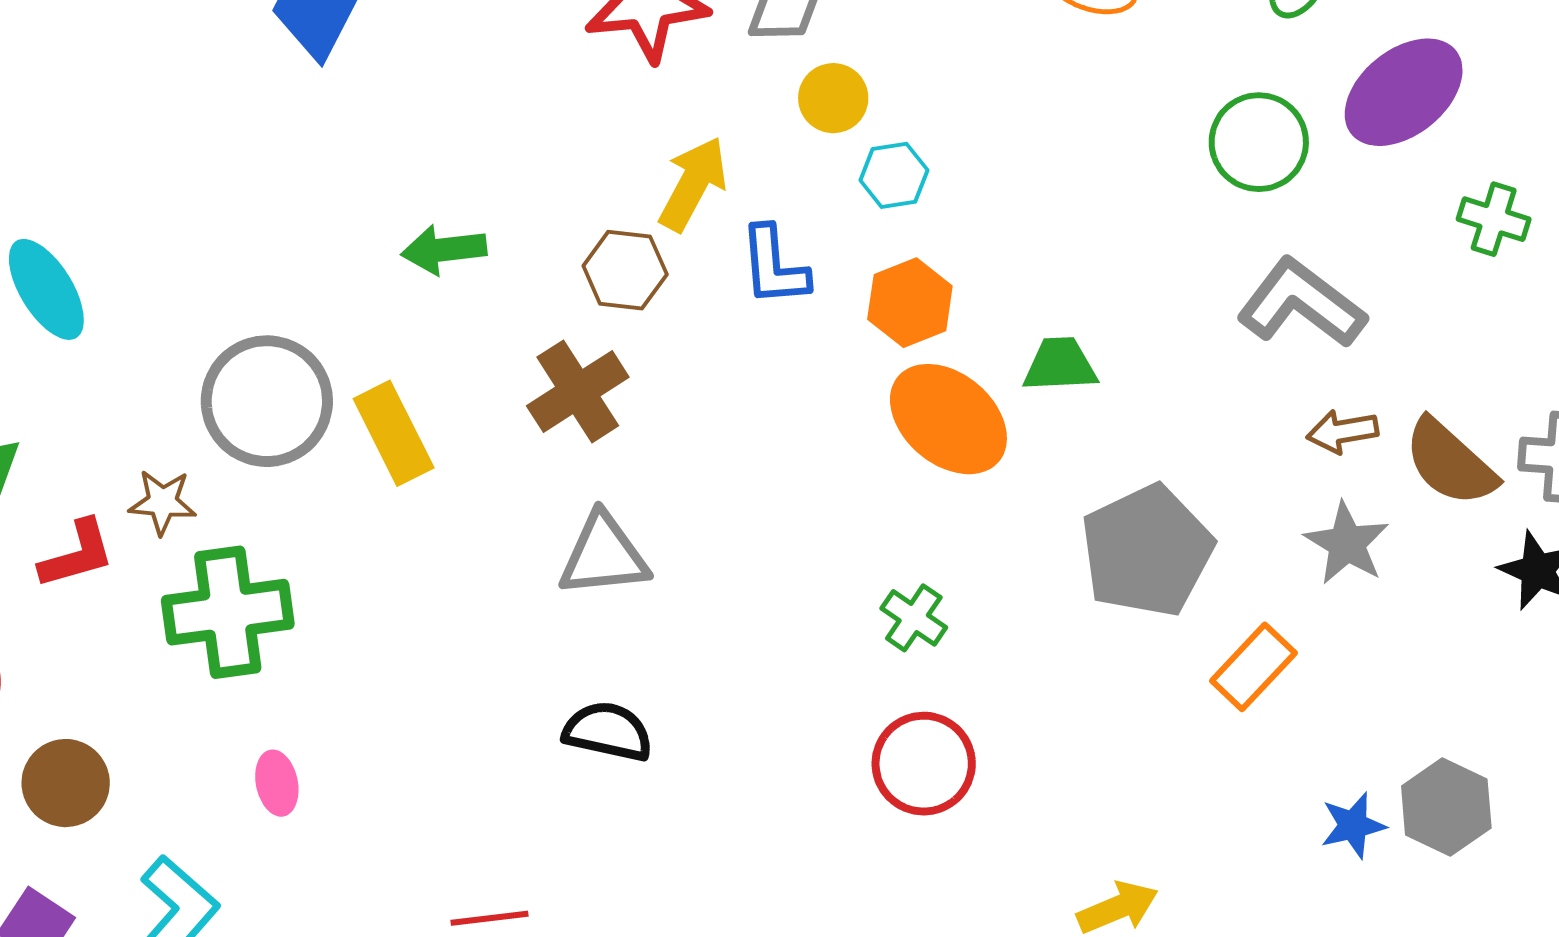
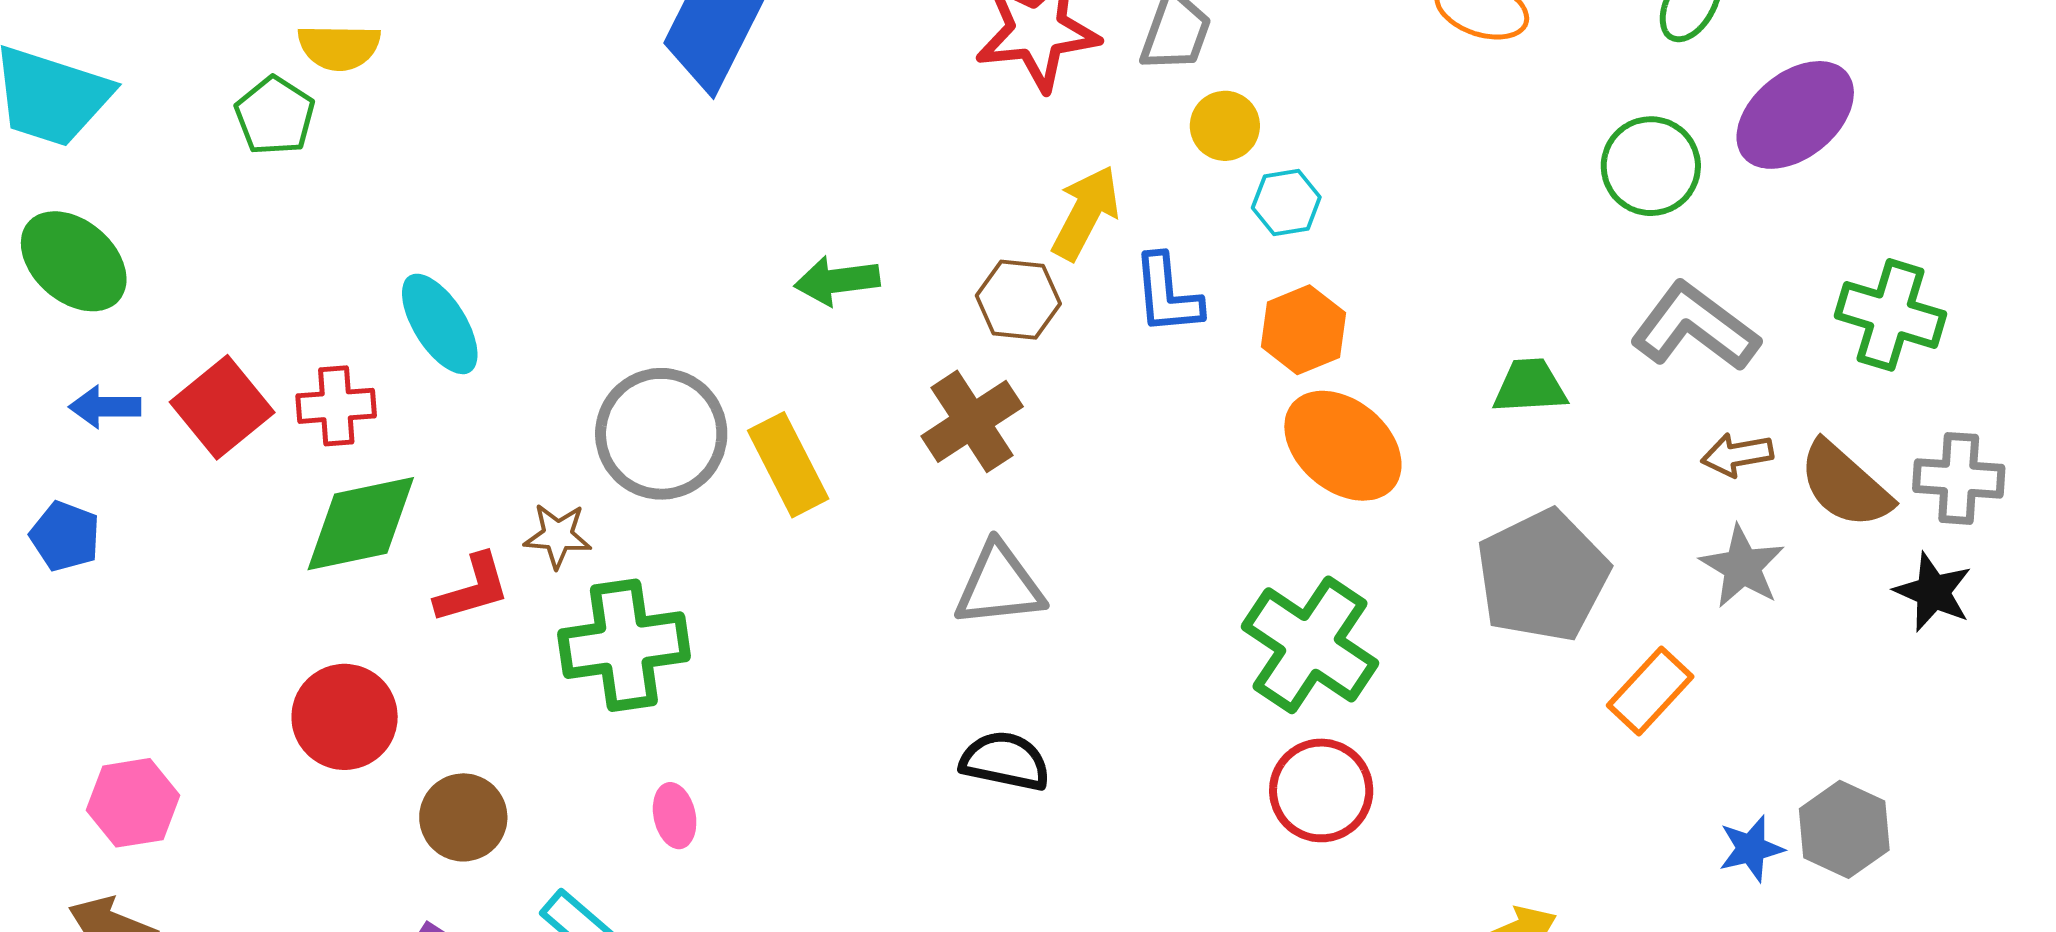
green cross: (1494, 219) -> (1891, 315), moved, size x1.5
green trapezoid: (1060, 365) -> (1530, 386), moved
green cross: (914, 618) -> (1310, 645), size x2.0

